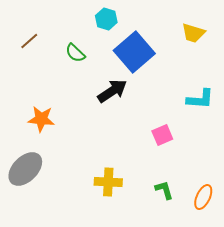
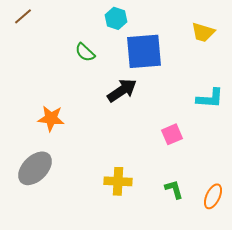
brown line: (29, 41) -> (23, 16), moved
blue square: (134, 52) -> (144, 51), turned 36

